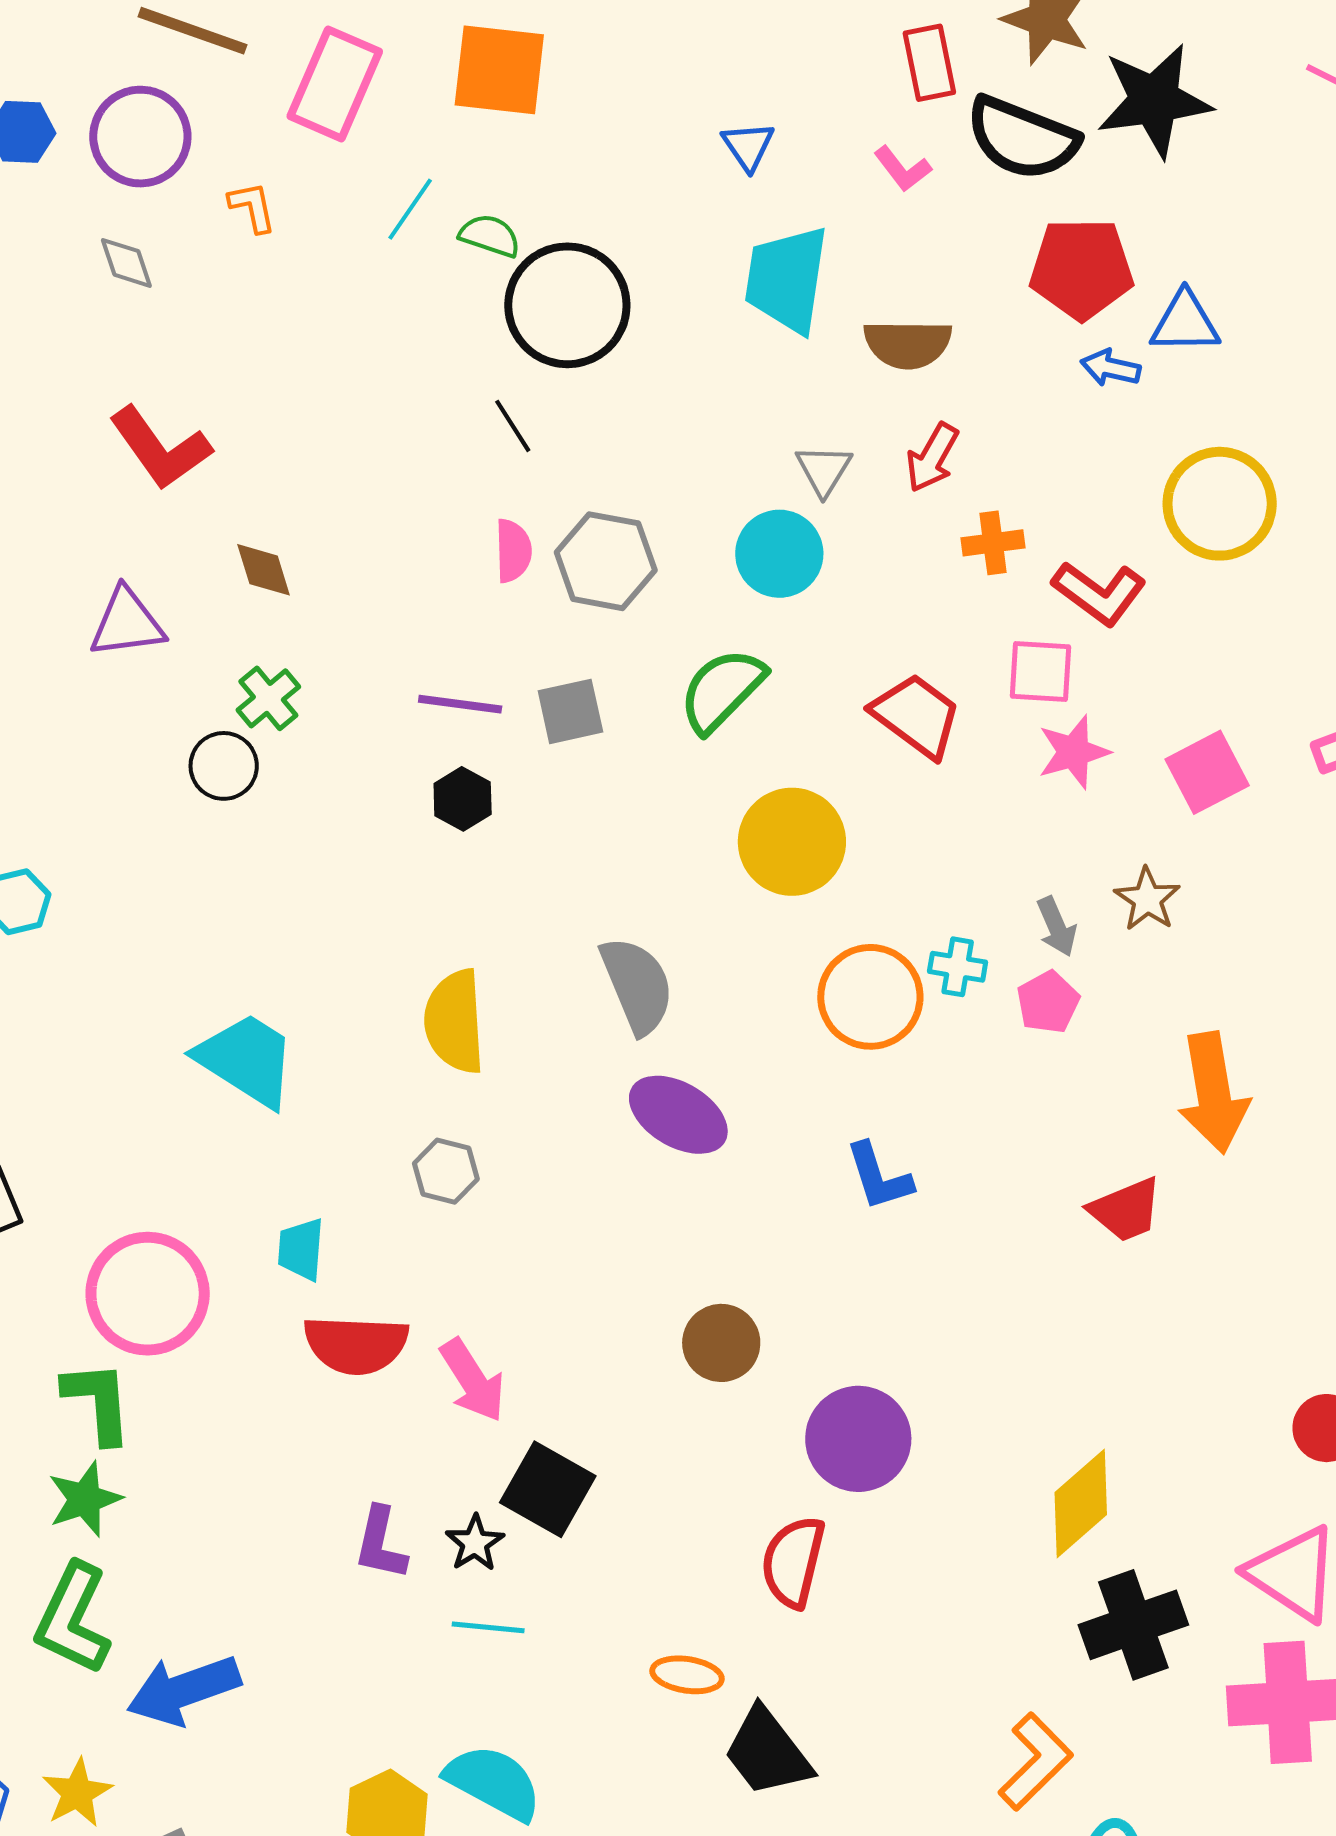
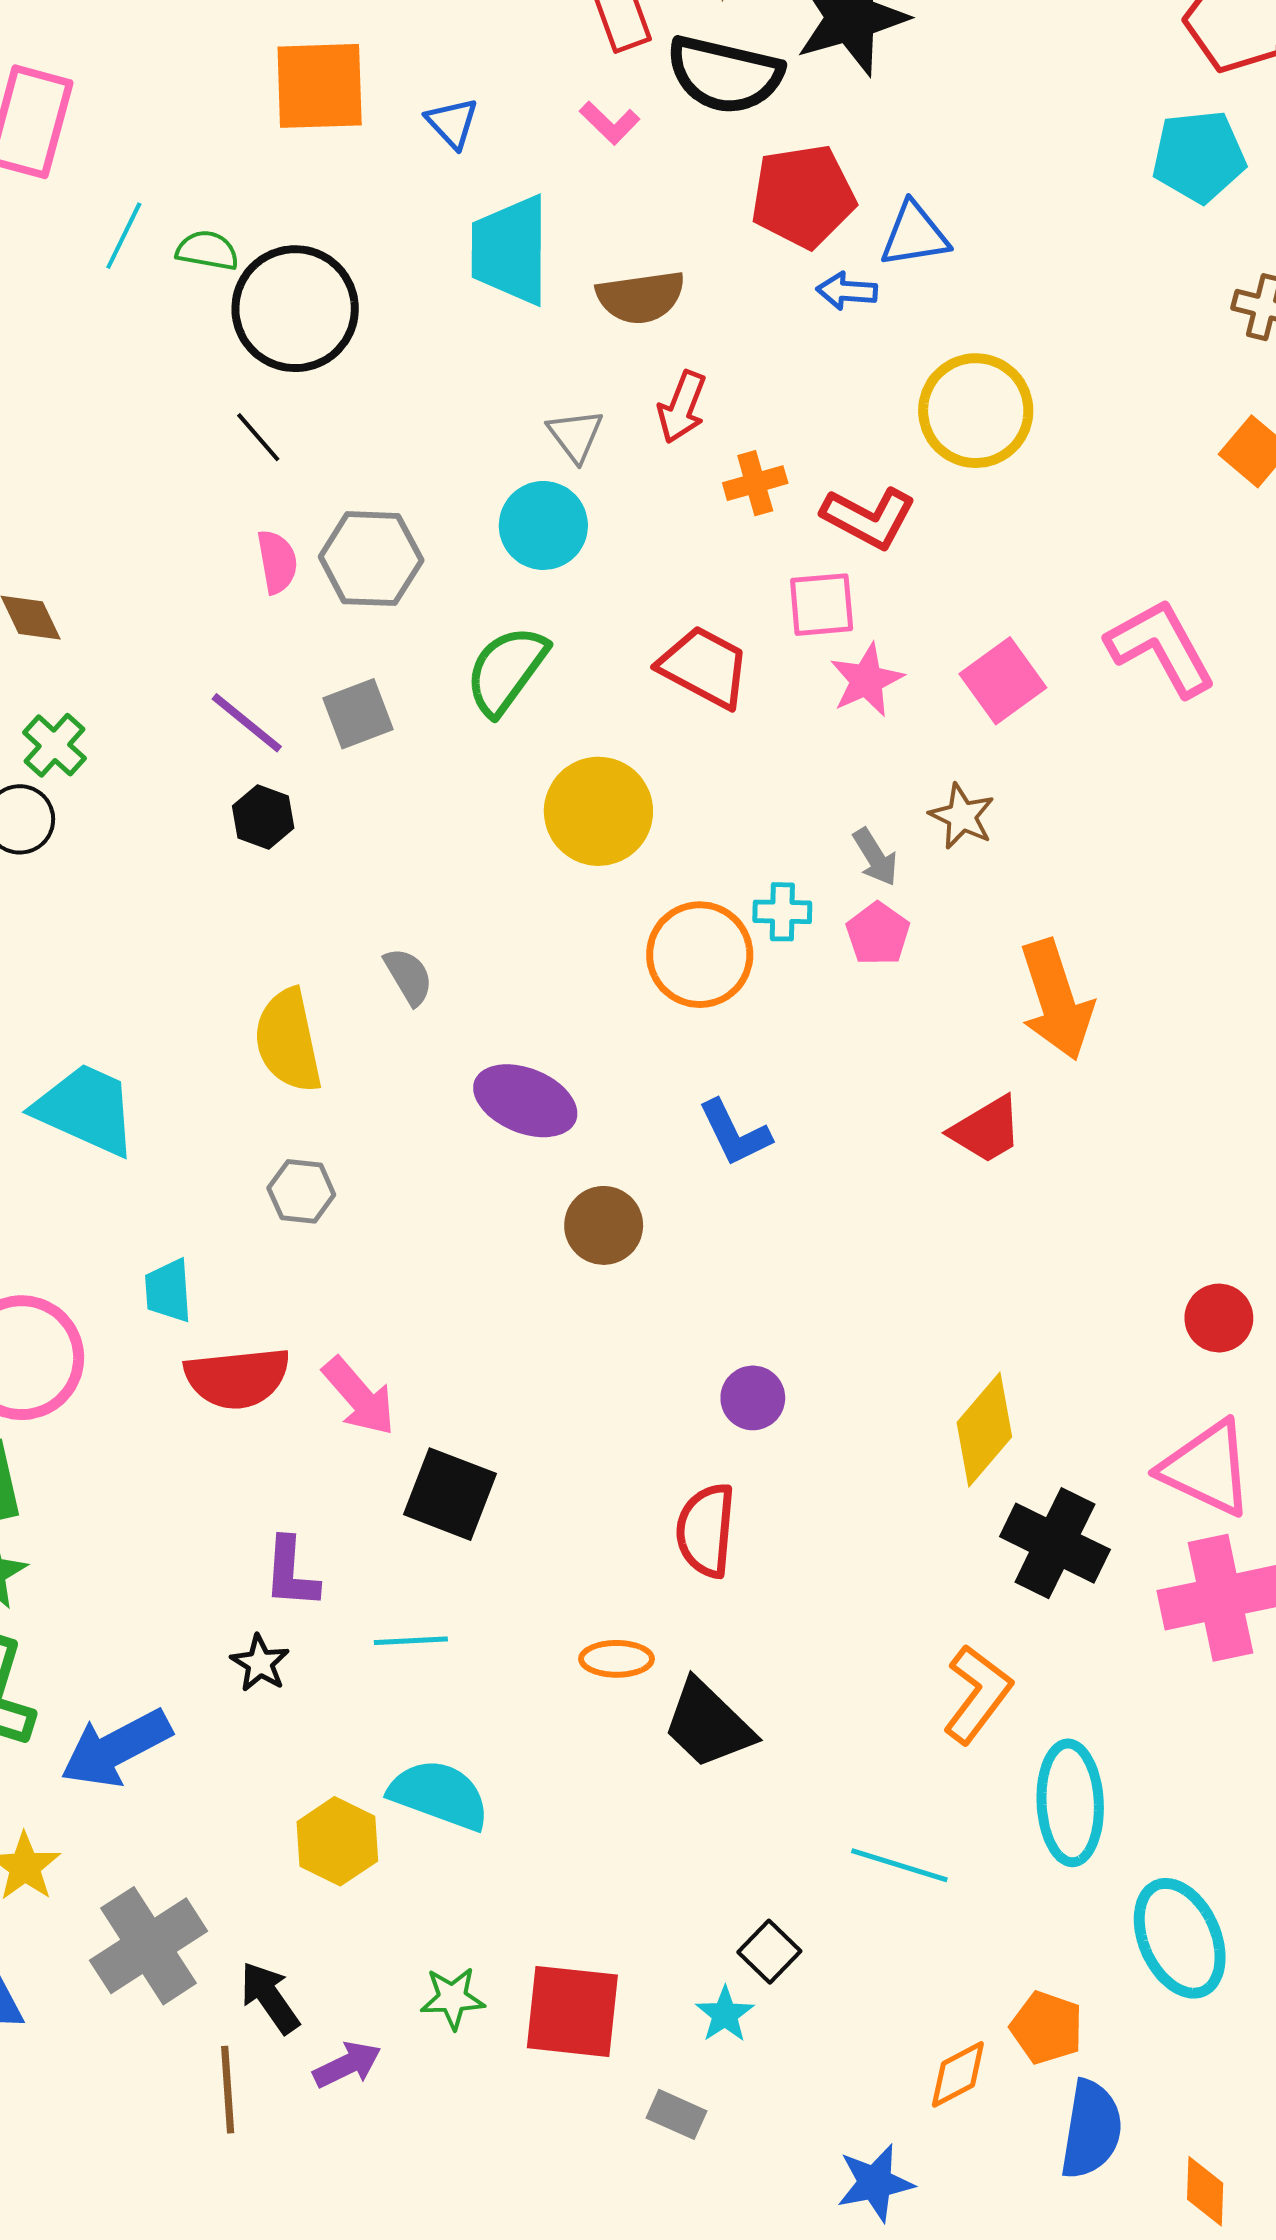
orange square: (499, 70) -> (320, 86), moved
purple line: (460, 704) -> (247, 723), turned 40
gray semicircle: (637, 985) -> (408, 976), moved, size x0.6
brown circle: (721, 1343) -> (604, 1225), moved
purple circle: (858, 1439) -> (753, 1398), size x0.6
black star: (475, 1543) -> (260, 1663), moved
black cross: (1133, 1625) -> (1055, 1543), turned -36

